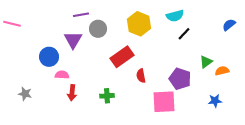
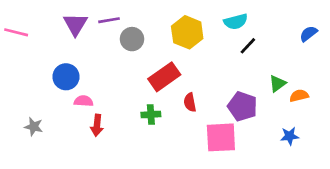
purple triangle: (73, 40) -> (75, 24), moved
green cross: (107, 96) -> (151, 114), moved

